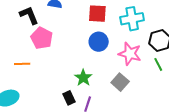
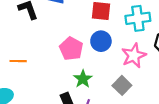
pink pentagon: (42, 38) -> (71, 49), moved
pink star: (130, 54) -> (134, 56), turned 30

